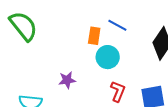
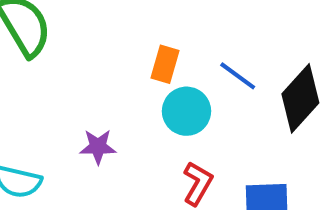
blue line: (117, 25) -> (238, 76), moved

